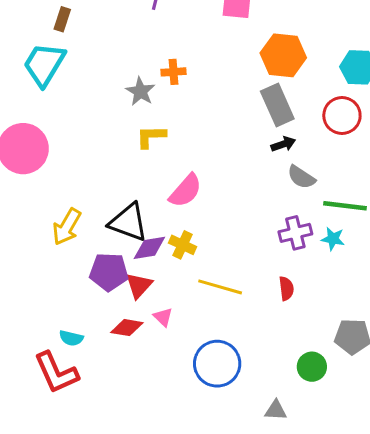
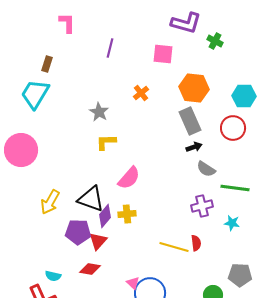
orange cross: (174, 72) -> (141, 93), moved, turned -35
cyan star: (333, 239) -> (232, 223), moved
yellow cross: (183, 245) -> (127, 214), turned -30
purple diamond: (149, 248) -> (105, 216), turned -40
yellow line: (220, 287) -> (174, 247), moved
pink triangle: (163, 317) -> (133, 283), moved

